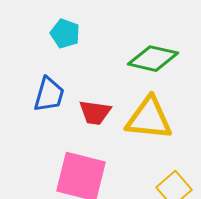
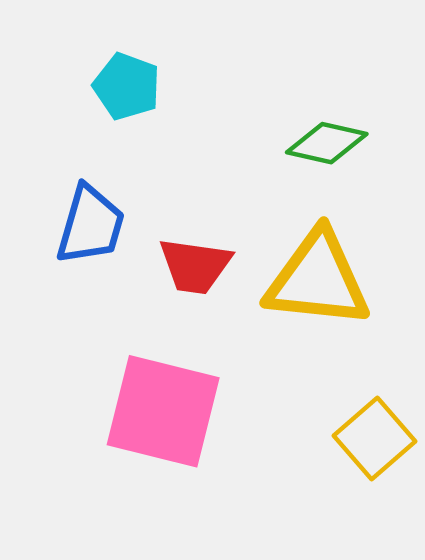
green diamond: (153, 59) -> (327, 143), size x0.7

